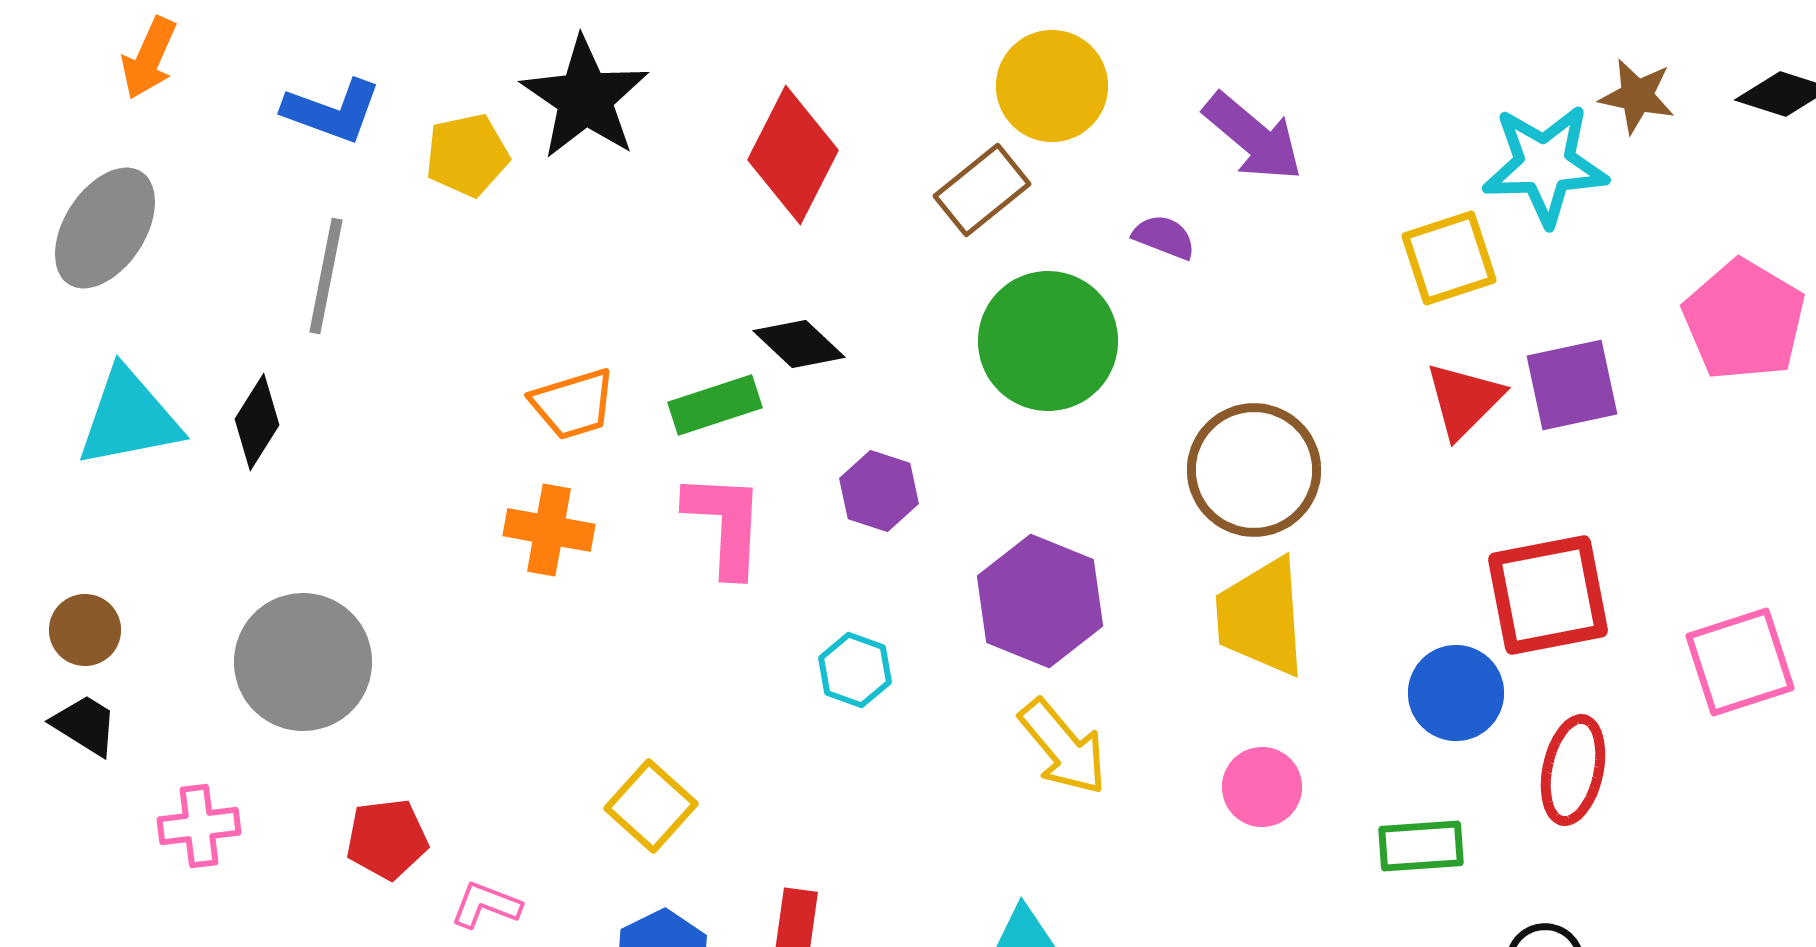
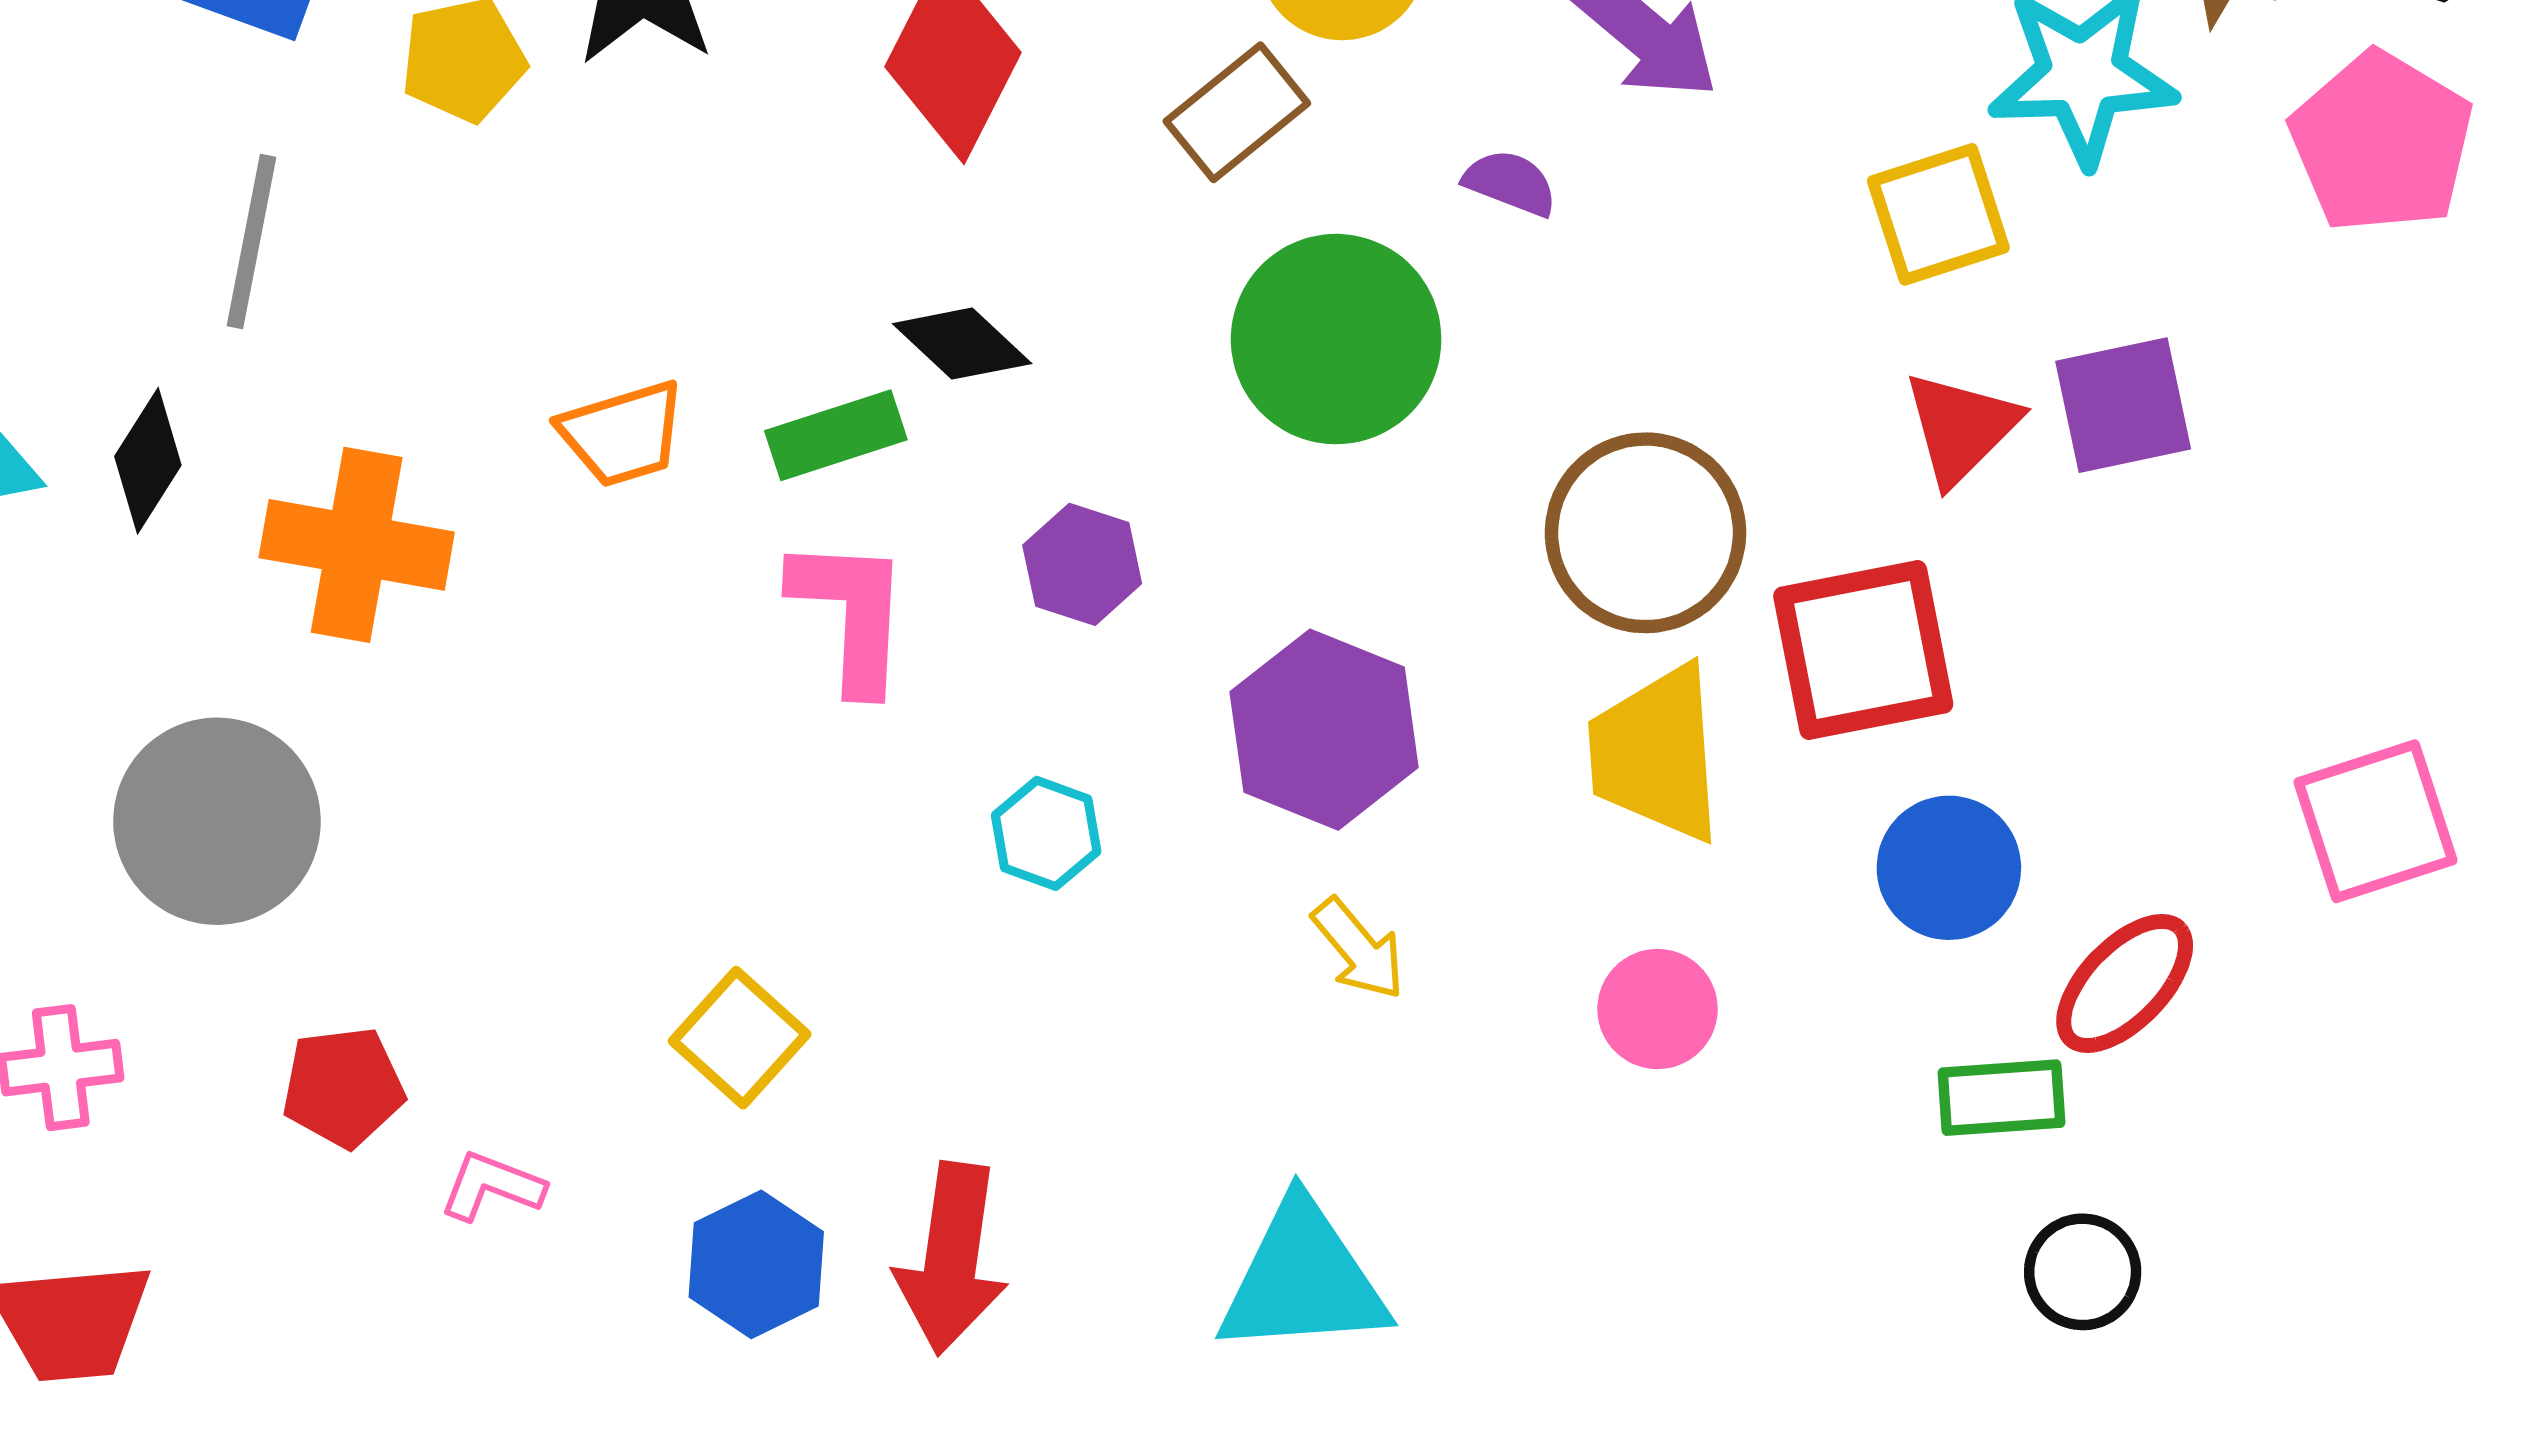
pink pentagon: (1744, 320) -> (2382, 142), moved
orange cross: (549, 530) -> (357, 545), moved, size x1.4
red square: (1548, 595) -> (1863, 650), moved
yellow arrow: (1063, 747) -> (1359, 949), size x0.7
red ellipse: (1573, 770) -> (2125, 983), turned 32
green rectangle: (1421, 846) -> (2001, 1098), moved

